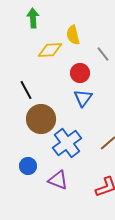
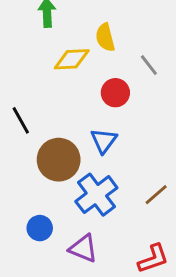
black line: (26, 90) -> (21, 120), moved
blue triangle: (83, 98) -> (104, 141), moved

